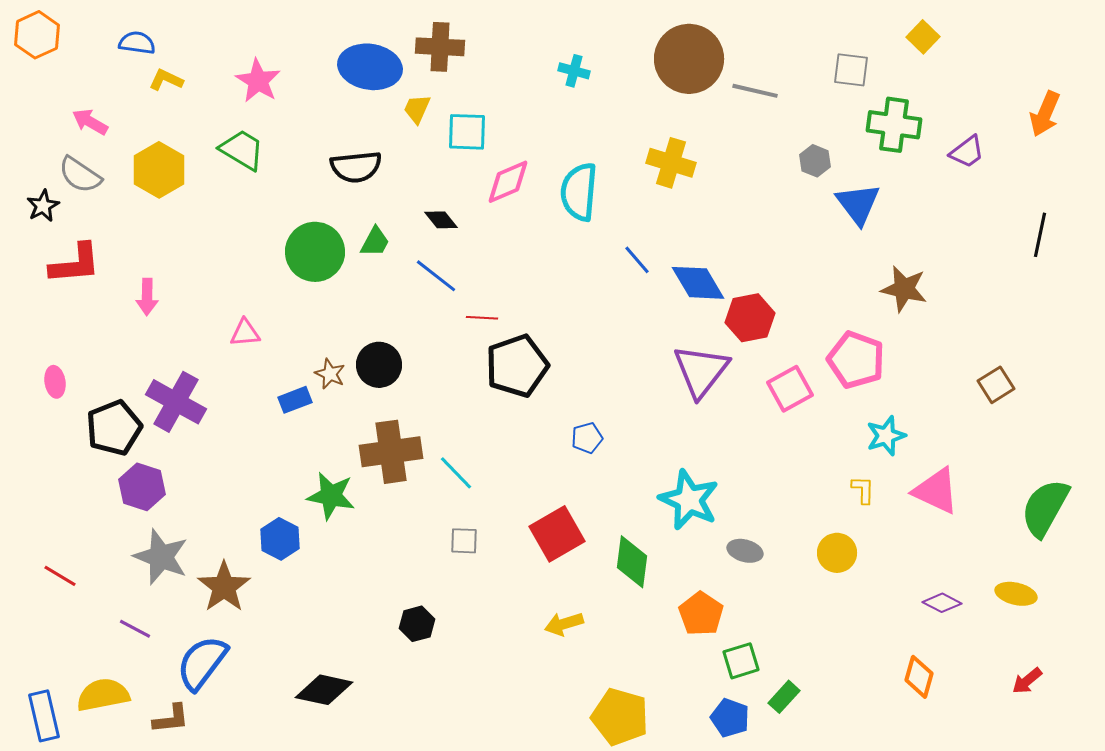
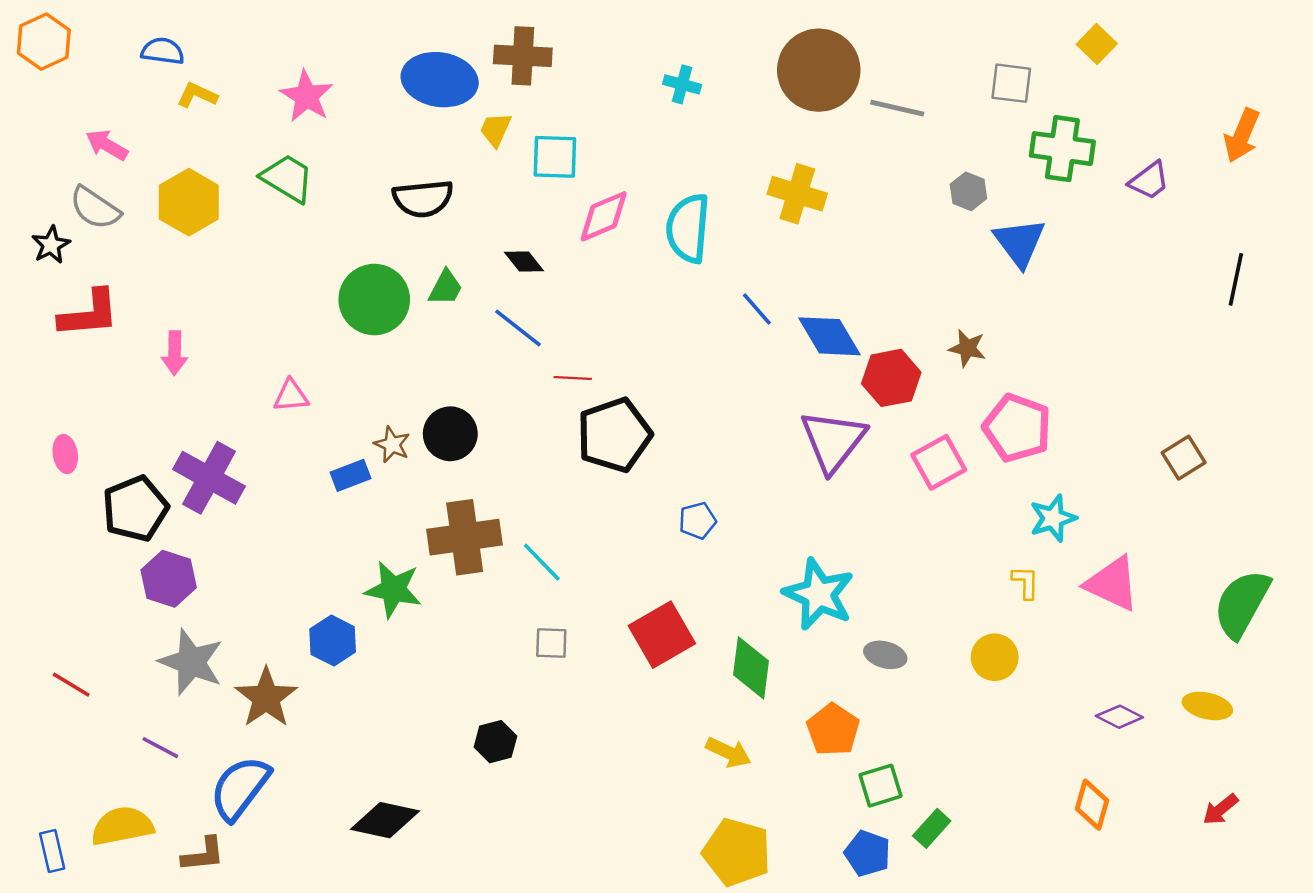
brown star: (904, 289) -> (967, 348), moved, size x0.7
yellow arrow: (564, 624) -> (728, 752), moved, turned -138
blue rectangle: (44, 716) -> (52, 851), size x0.7

